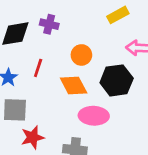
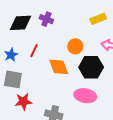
orange circle: (81, 55) -> (75, 46), moved
pink ellipse: (94, 116) -> (85, 96), moved

